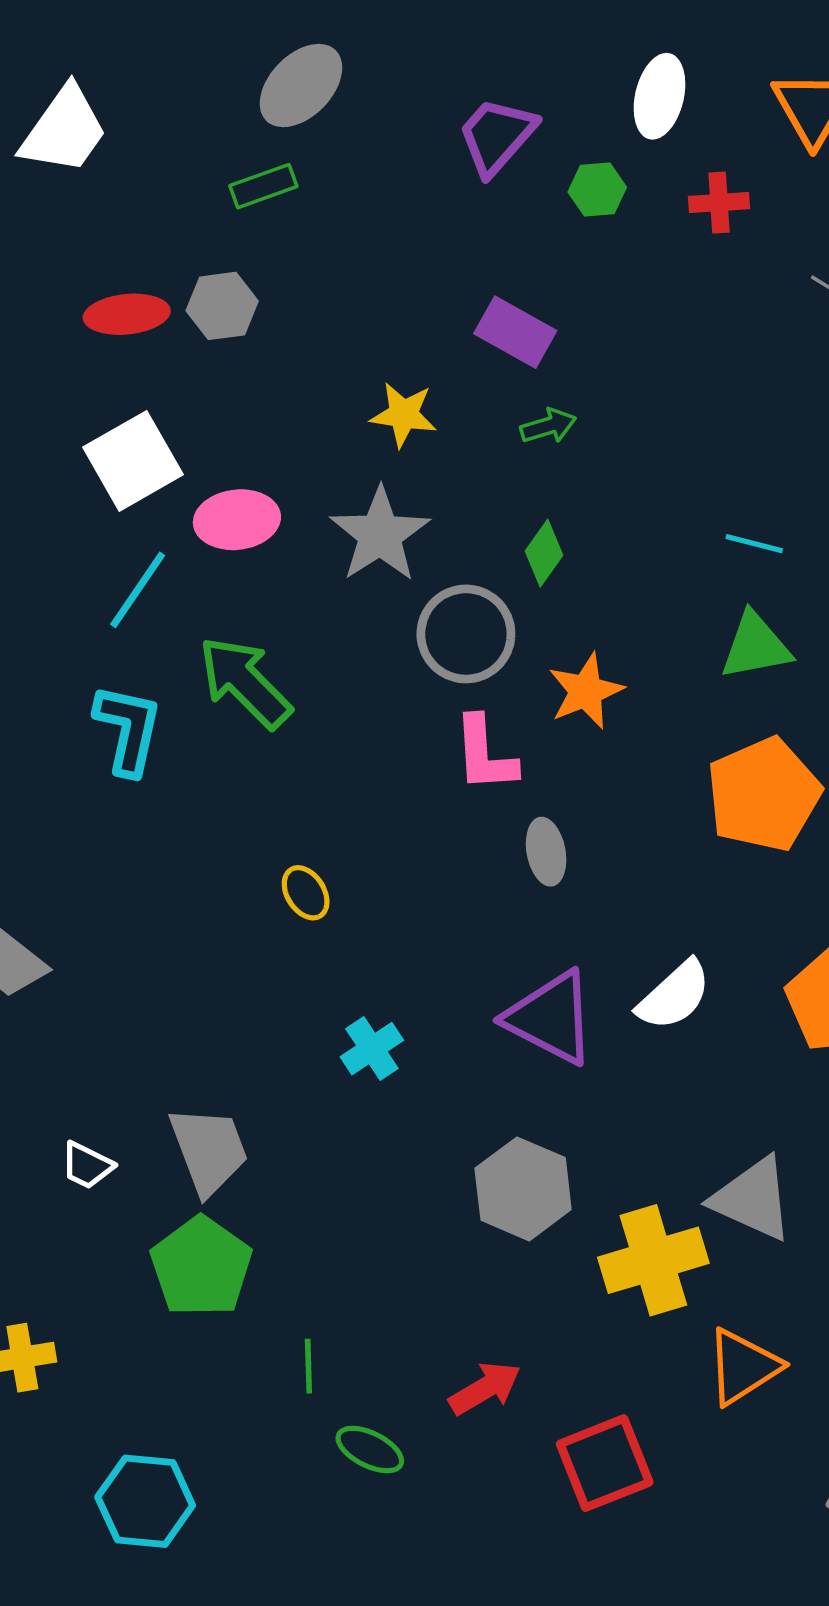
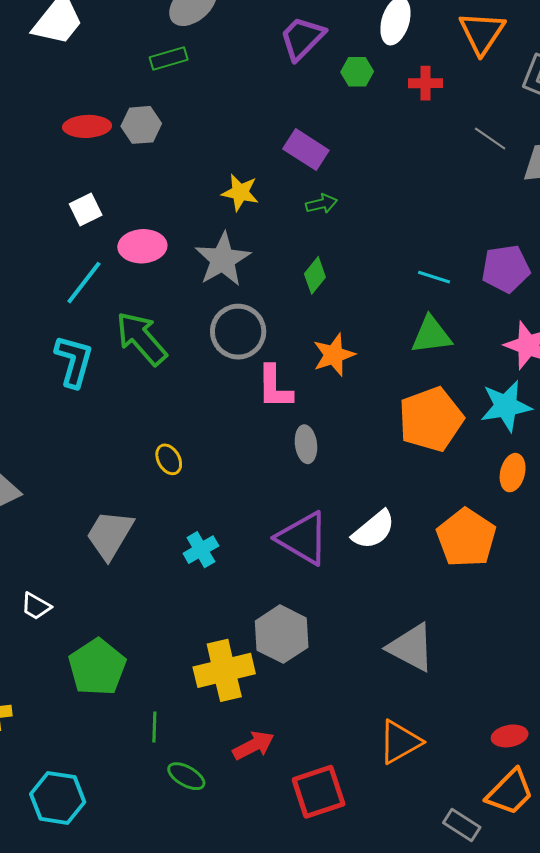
white square: (133, 461) -> (86, 210), size x0.6
gray circle: (466, 634) -> (238, 332), moved
gray trapezoid: (209, 1150) -> (110, 535), moved, turned -132
yellow cross: (653, 1260) -> (224, 670), moved

